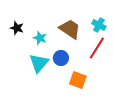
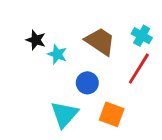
black star: (17, 28) -> (36, 40), moved
cyan triangle: (39, 63) -> (64, 114), moved

